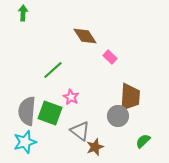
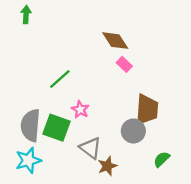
brown diamond: (85, 36) -> (115, 41), moved

